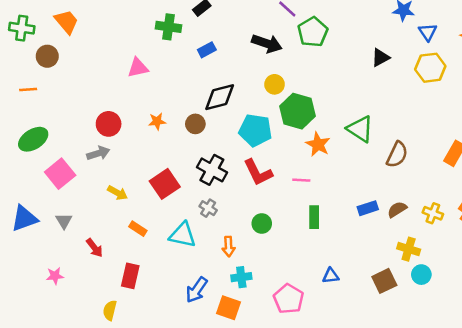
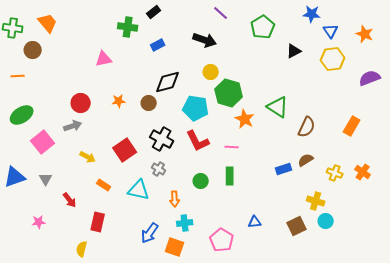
green pentagon: (313, 32) -> (263, 27), moved
brown semicircle: (397, 209) -> (306, 160), moved
green rectangle: (314, 217) -> (230, 176), moved

